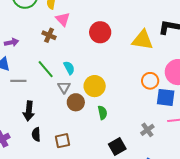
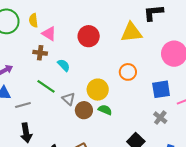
cyan semicircle: (69, 68) -> (64, 65), moved
orange circle: (150, 81) -> (128, 72), moved
blue square: (166, 97) -> (161, 89), moved
black arrow: (29, 111) -> (26, 133), moved
green semicircle: (102, 113) -> (105, 110), moved, turned -40

